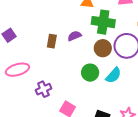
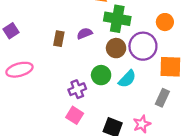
purple cross: (43, 89) -> (77, 89), moved

